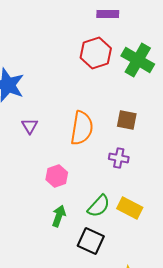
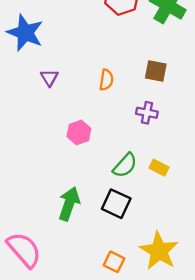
orange semicircle: (82, 128) -> (106, 80), size x0.6
yellow rectangle: (130, 208) -> (159, 168), size x0.7
green arrow: (59, 216) -> (69, 204), moved, size x1.4

